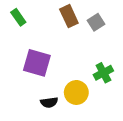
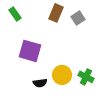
brown rectangle: (69, 16) -> (56, 13), turned 48
green cross: (103, 73) -> (86, 77), moved, turned -35

